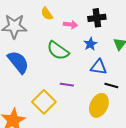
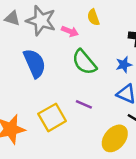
yellow semicircle: (47, 14) -> (93, 17), moved
pink arrow: (71, 25) -> (70, 31), moved

